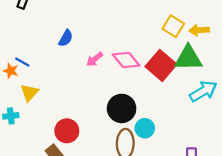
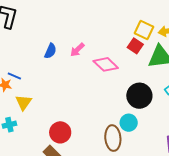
pink arrow: (95, 59) -> (77, 50), moved
red square: (161, 65) -> (135, 46), moved, size x0.6
black circle: (122, 108) -> (139, 96), moved

